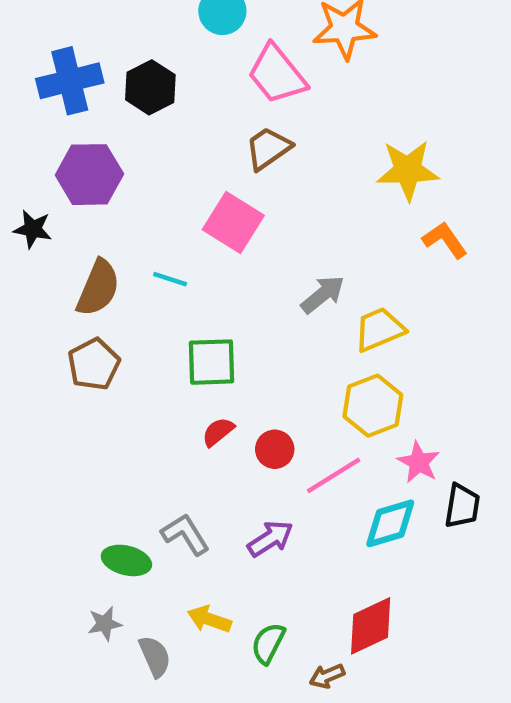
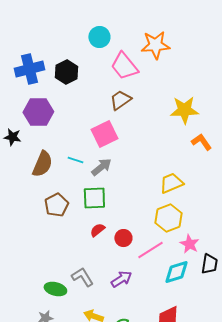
pink square: (233, 222) -> (104, 134), turned 32
gray arrow: (323, 294) -> (101, 167), moved
brown pentagon: (94, 364) -> (56, 205), moved

